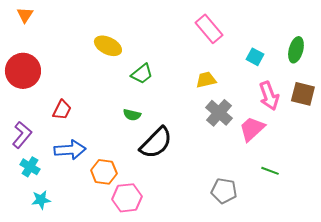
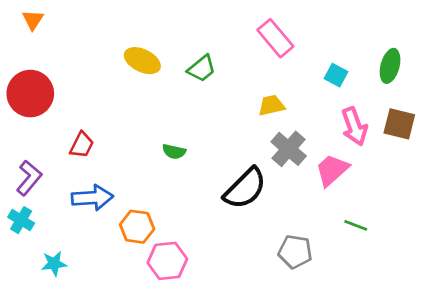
green trapezoid: (142, 74) -> (202, 69), moved
black semicircle: (156, 143) -> (245, 188), moved
cyan cross: (30, 167) -> (21, 220), moved

